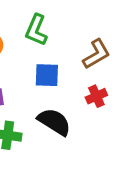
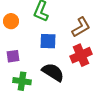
red cross: (96, 96) -> (81, 55), size x1.5

